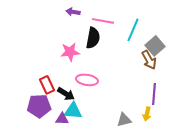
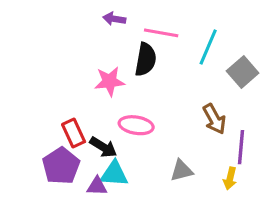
brown arrow: (149, 60) -> (214, 119), moved
purple pentagon: (39, 106) -> (61, 166), turned -30
gray triangle: (124, 120) -> (182, 171), moved

